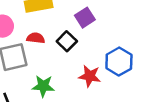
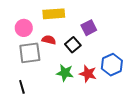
green star: (43, 86) -> (65, 73), moved

